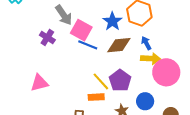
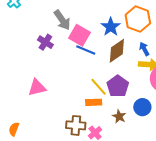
brown diamond: (119, 45) -> (117, 51), turned -30

